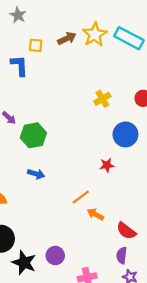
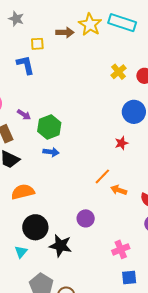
brown arrow: (67, 38) -> (65, 32), turned 36
yellow cross: (102, 99) -> (119, 72), moved
blue arrow: (36, 174) -> (51, 152), moved
purple circle: (55, 256) -> (86, 218), moved

